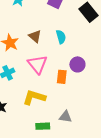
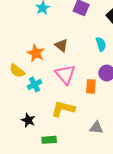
cyan semicircle: (61, 37) -> (101, 44), moved
green rectangle: (43, 126) -> (49, 140), moved

